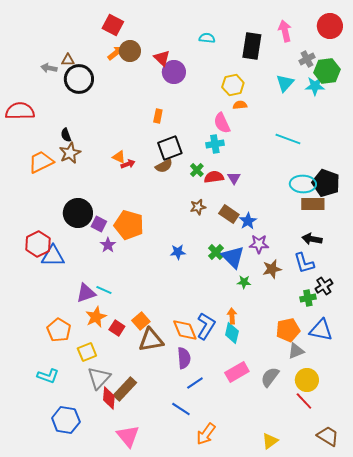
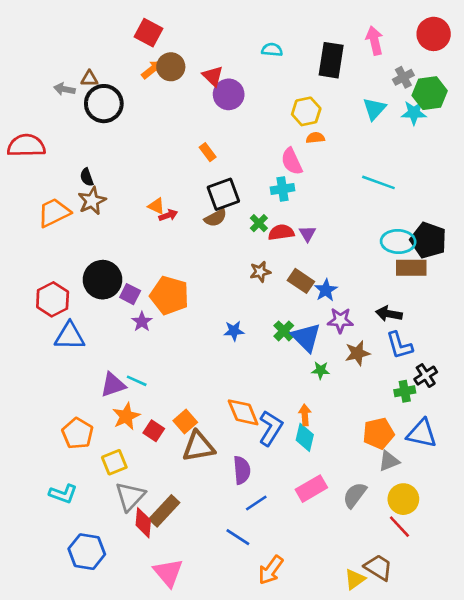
orange rectangle: (158, 116) -> (208, 152), turned -48
black arrow: (312, 239) -> (389, 314), moved
red hexagon: (38, 244) -> (53, 299), moved
orange diamond: (185, 330) -> (243, 412), moved
brown trapezoid: (328, 436) -> (378, 567), moved

